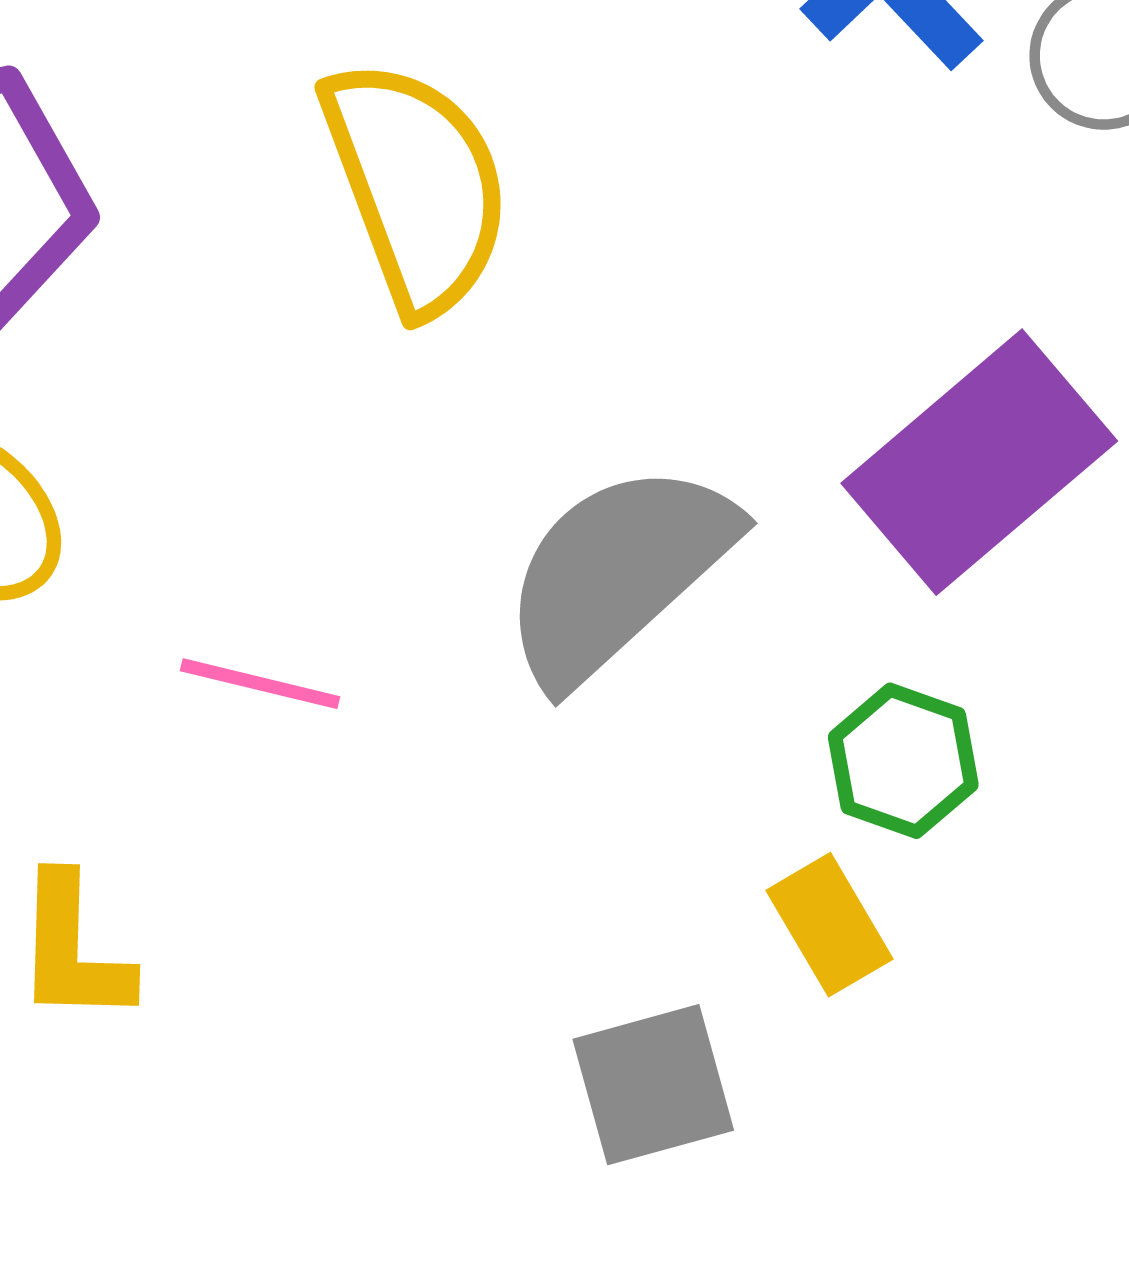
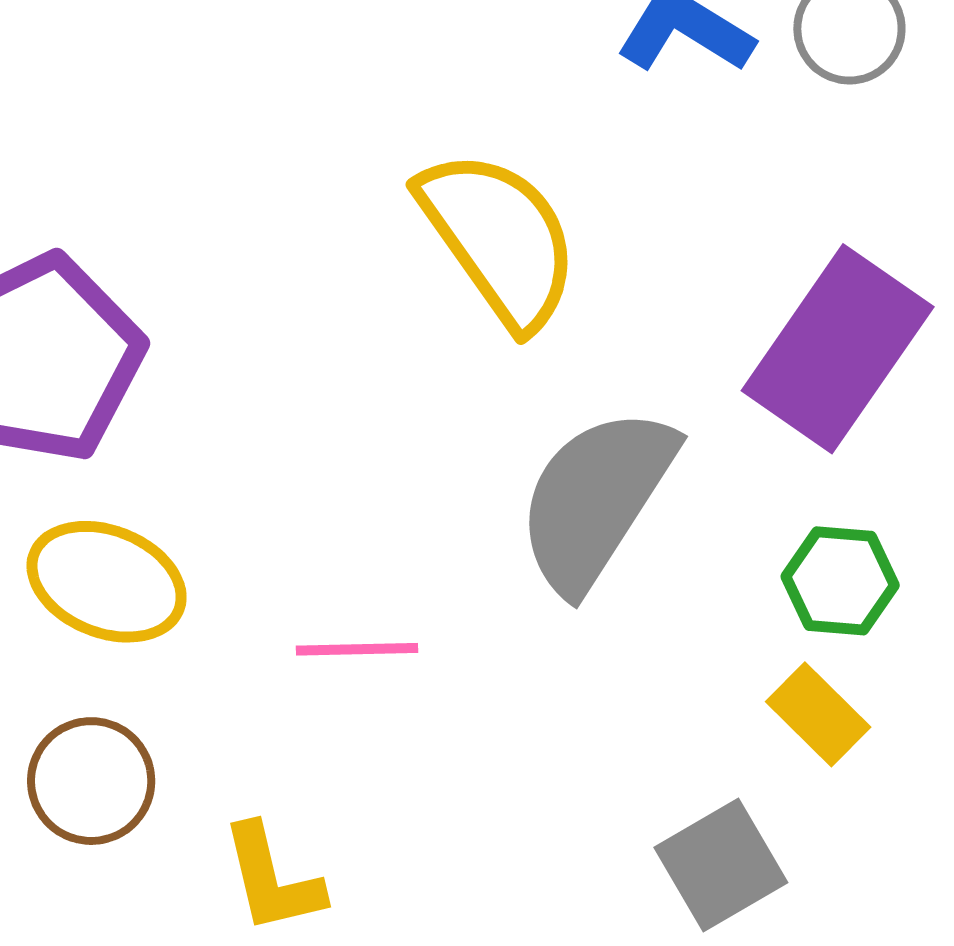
yellow semicircle: (416, 186) -> (499, 238), moved

